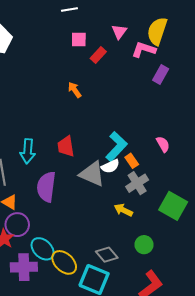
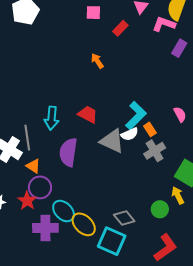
pink square: (79, 39) -> (93, 13), moved
red trapezoid: (66, 146) -> (88, 114), turned 125
yellow arrow: (123, 210) -> (178, 195), moved, turned 36

